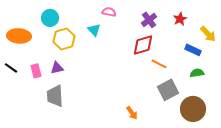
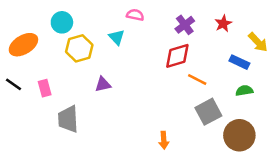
orange ellipse: (19, 36) -> (23, 45), turned -35
purple triangle: (57, 68) -> (103, 84), moved
orange arrow: (132, 113) -> (164, 140), turned 32

